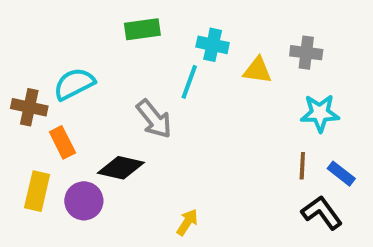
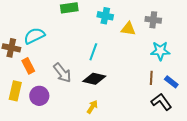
cyan line: (189, 82) -> (93, 52), moved
gray arrow: (154, 119) -> (62, 73), moved
black diamond: (121, 168) -> (94, 79), moved

